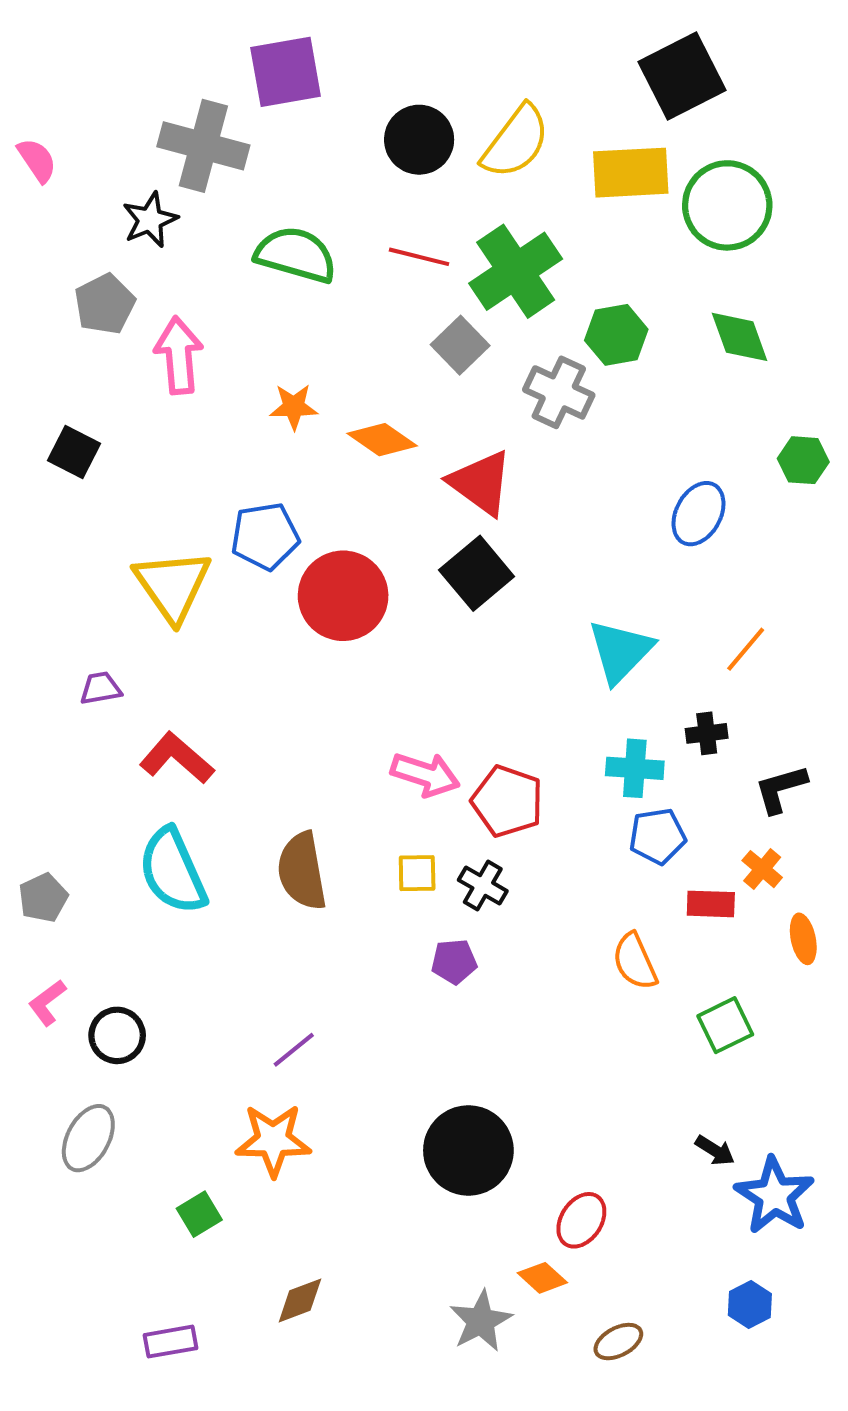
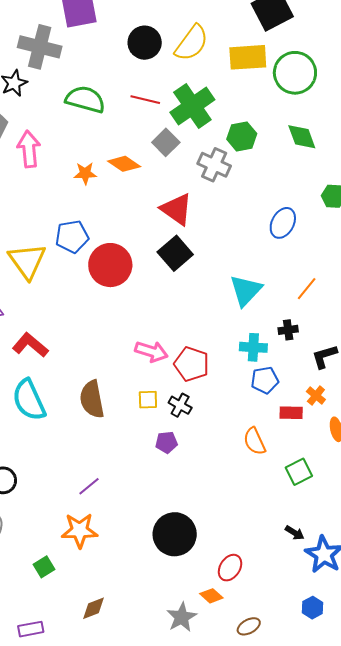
orange diamond: (382, 440) -> (124, 164), moved

